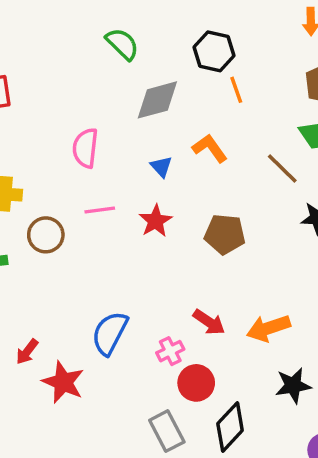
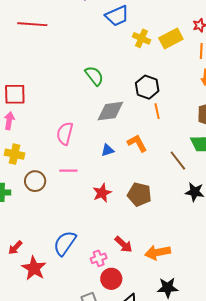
blue triangle: (161, 167) -> (108, 150), turned 48
red star: (156, 221) -> (102, 193), moved

